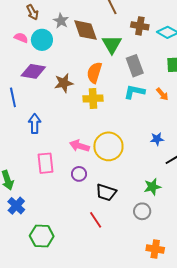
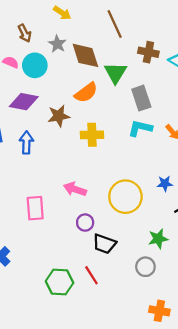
orange semicircle: (94, 73) -> (86, 93), moved, turned -145
blue arrow: (35, 124) -> (26, 142), moved
yellow circle: (108, 146) -> (125, 197), moved
purple circle: (79, 174) -> (85, 223), moved
green hexagon: (42, 236) -> (60, 282), moved

